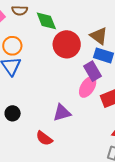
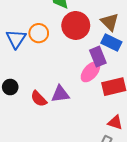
orange circle: (12, 46) -> (39, 33), moved
red semicircle: (44, 138) -> (39, 99), moved

